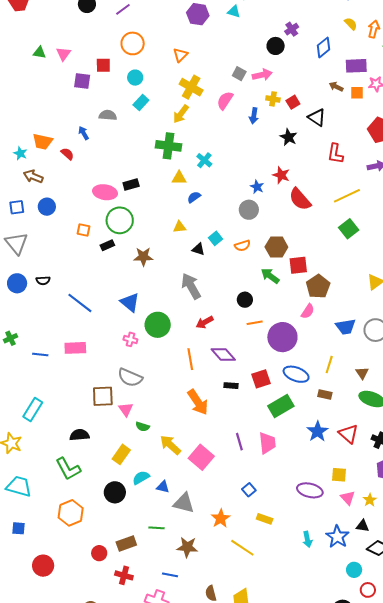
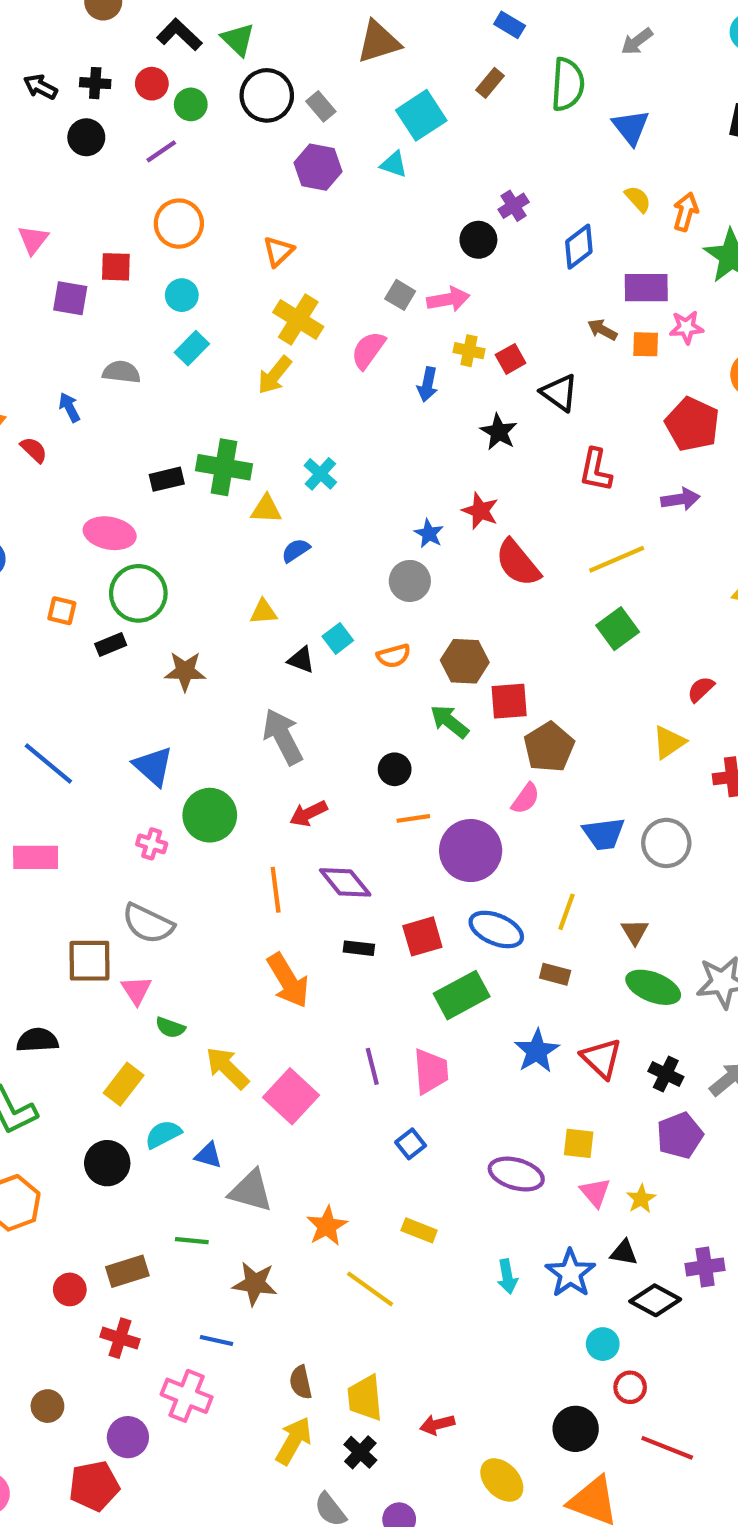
green cross: (168, 146) -> (224, 467), moved
black rectangle: (131, 184) -> (167, 479), moved
blue square: (249, 490) -> (411, 1144), moved

